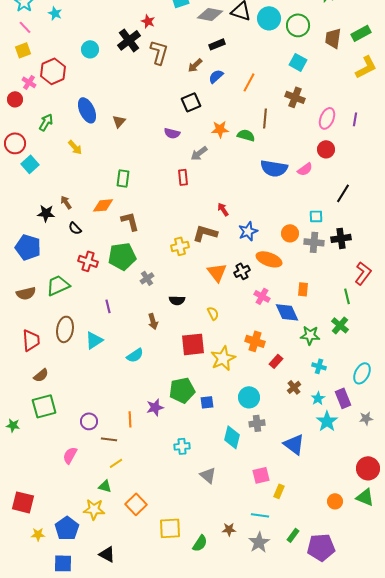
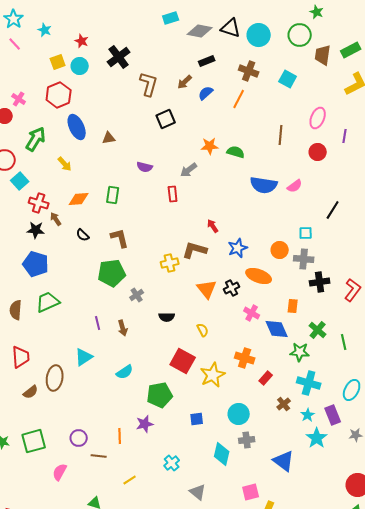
red star: (148, 21) -> (82, 41), moved
green circle: (298, 25) -> (300, 35), moved
yellow square: (23, 50) -> (58, 62), moved
brown L-shape: (159, 52) -> (149, 84), moved
red hexagon: (53, 71) -> (59, 95), moved
brown cross: (295, 97) -> (249, 71), moved
black square: (191, 102) -> (166, 119), moved
brown line: (265, 118) -> (281, 135), moved
pink ellipse: (327, 118) -> (318, 118), moved
brown triangle: (119, 121) -> (109, 138), turned 40
green arrow: (46, 122) -> (36, 139), size x1.4
purple semicircle: (172, 133) -> (145, 167), moved
red circle: (326, 149) -> (318, 152), moved
orange diamond: (103, 205) -> (79, 199), moved
black semicircle: (75, 228) -> (83, 235), moved
black cross: (341, 238) -> (320, 282), moved
blue pentagon: (28, 247) -> (36, 264), moved
red cross: (88, 261) -> (39, 203), moved
brown semicircle: (26, 293) -> (16, 310), turned 108
green line: (347, 296) -> (344, 342), moved
brown arrow: (153, 321) -> (123, 328), moved
green cross: (340, 325) -> (318, 330), moved
brown ellipse: (65, 329) -> (55, 378), moved
red square: (193, 344) -> (183, 361), turned 35
cyan cross: (319, 366) -> (309, 383), size x1.6
green pentagon: (182, 390) -> (160, 395), moved
green square: (44, 406) -> (34, 441), moved
cyan cross: (182, 446) -> (172, 463), turned -35
yellow line: (116, 463) -> (130, 480), moved

